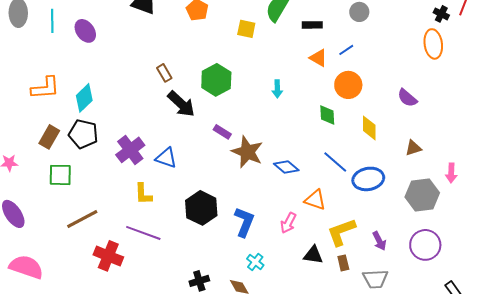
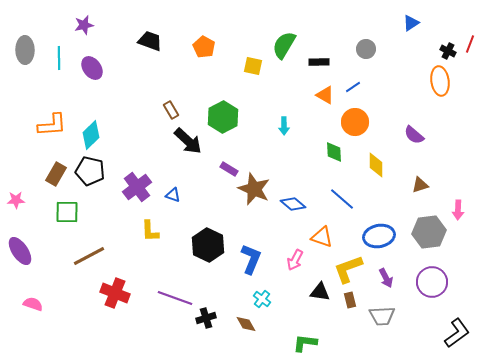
blue triangle: (166, 158) -> (173, 195), size x0.7
blue ellipse: (368, 179) -> (379, 236), moved
purple line: (143, 233) -> (175, 298), moved
pink semicircle: (26, 267) -> (33, 304), size x0.6

